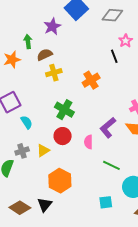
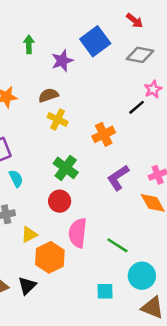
green arrow: (28, 41) -> (29, 44), moved
black line: (114, 56) -> (137, 107), turned 64
yellow cross: (54, 73) -> (58, 119), turned 35
purple L-shape: (108, 128) -> (118, 178), moved
pink semicircle: (88, 142) -> (78, 233), moved, size x1.6
yellow triangle: (43, 150) -> (29, 235), moved

